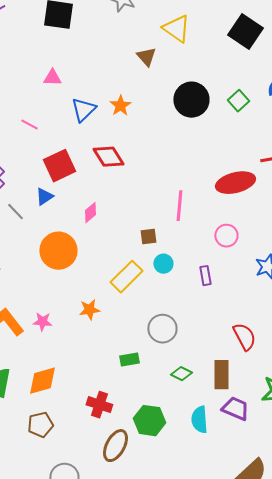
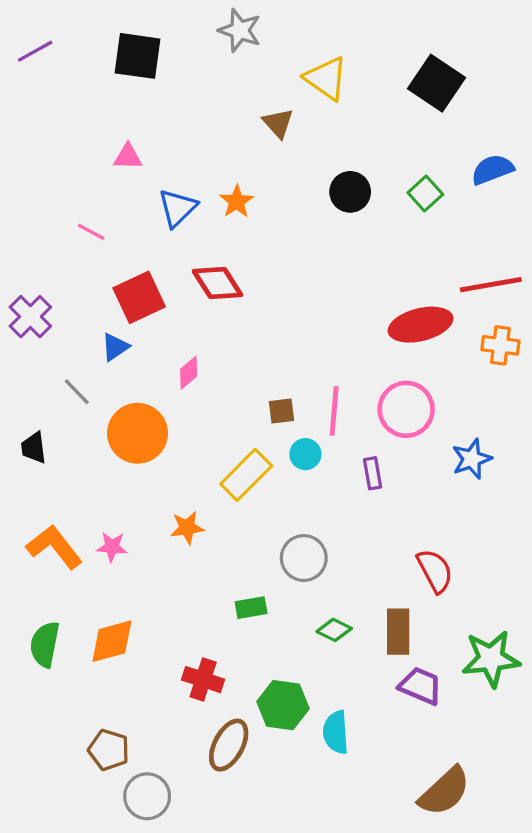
black circle: (191, 100) -> (350, 192), size x0.7
pink line: (179, 206) -> (334, 411), moved
gray line: (15, 212) -> (77, 392), moved
pink circle: (226, 236) -> (406, 409), size x1.5
cyan semicircle: (199, 420) -> (336, 732), moved
brown pentagon: (40, 425) -> (109, 750), moved, turned 30

